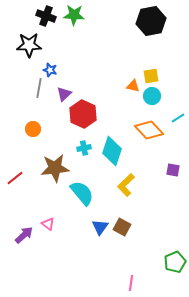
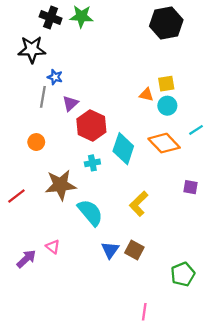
cyan diamond: (112, 151) -> (123, 149), moved
green pentagon: (175, 262) -> (183, 274), moved

